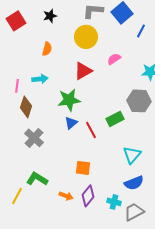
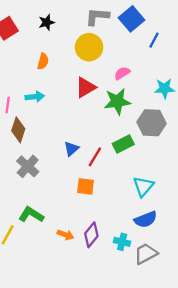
green star: (69, 100) -> (117, 101), moved
red line: (91, 130) -> (95, 157), turned 60
orange square: (83, 168) -> (85, 186), moved

